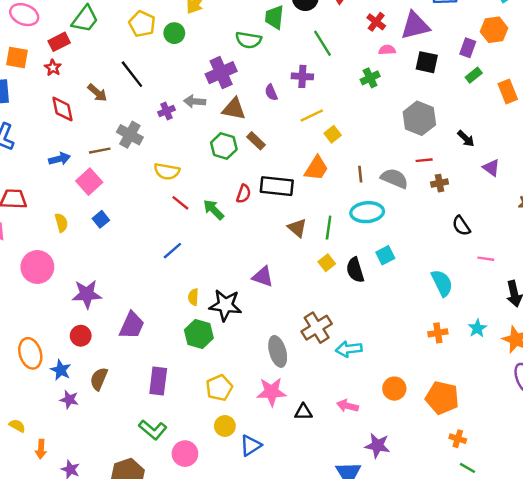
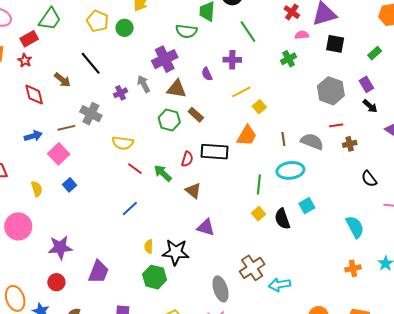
purple rectangle: (468, 48) -> (366, 84), moved, turned -49
gray arrow: (195, 101) -> (144, 84), turned 60
brown triangle: (297, 228) -> (193, 191), moved

